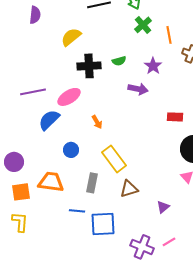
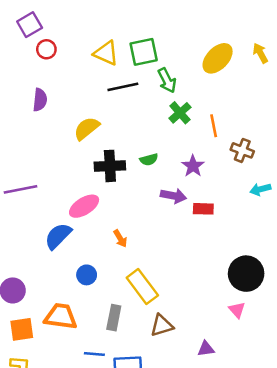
purple line: (33, 92) -> (20, 189), moved
red rectangle: (175, 117) -> (203, 209), moved
purple triangle: (163, 207) -> (206, 349), turned 32

